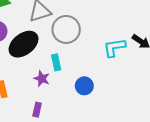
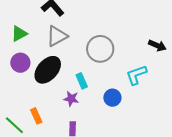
gray circle: (66, 29) -> (100, 49), moved
cyan L-shape: (114, 48) -> (136, 75), moved

